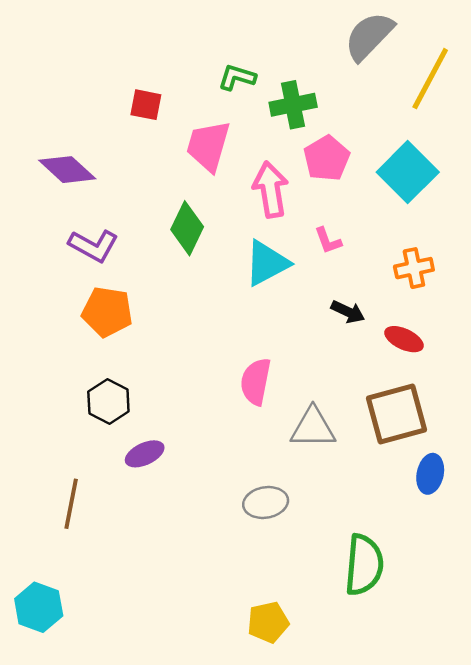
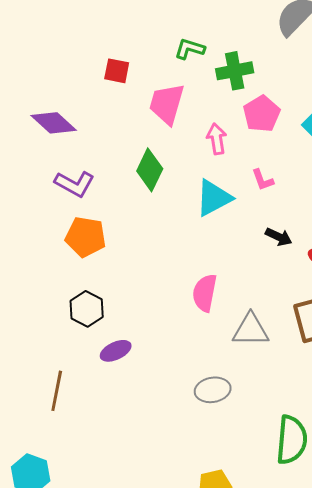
pink arrow: (271, 190) -> (217, 139), size x0.7

